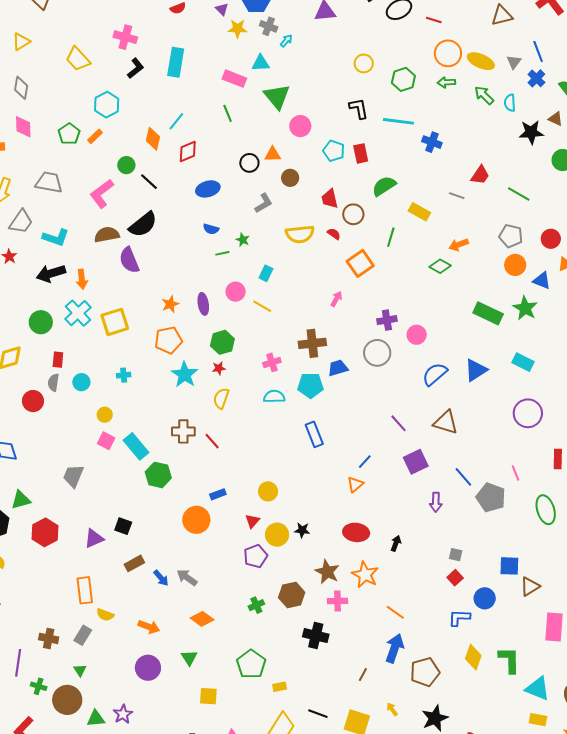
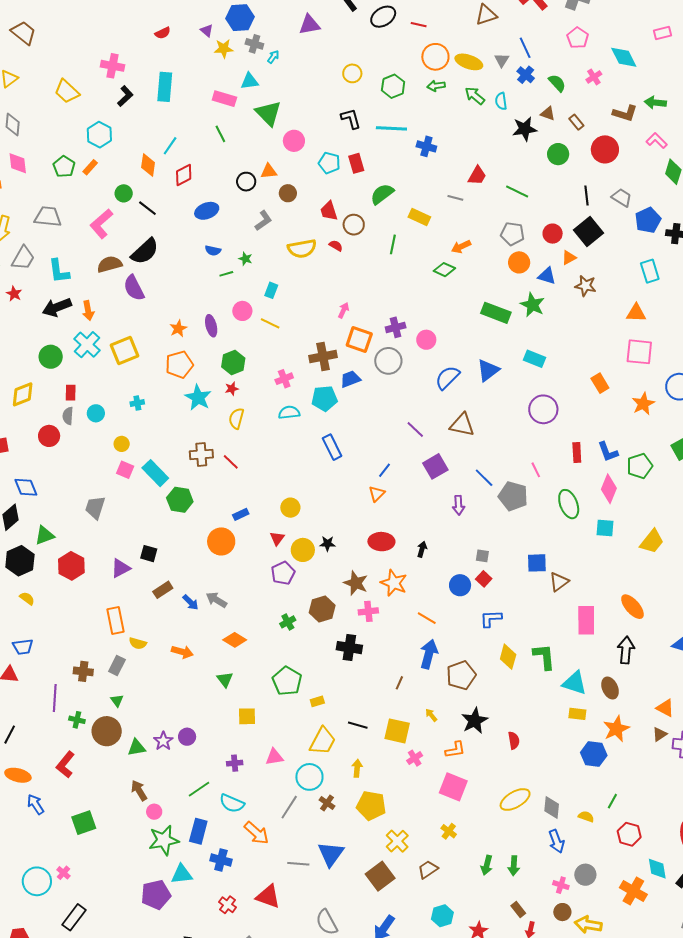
cyan L-shape: (56, 238) -> (59, 271), turned 68
orange square: (360, 263) -> (359, 339), moved, turned -32
blue circle: (485, 598) -> (460, 585), moved
purple circle: (148, 668) -> (187, 737), moved, size x0.7

